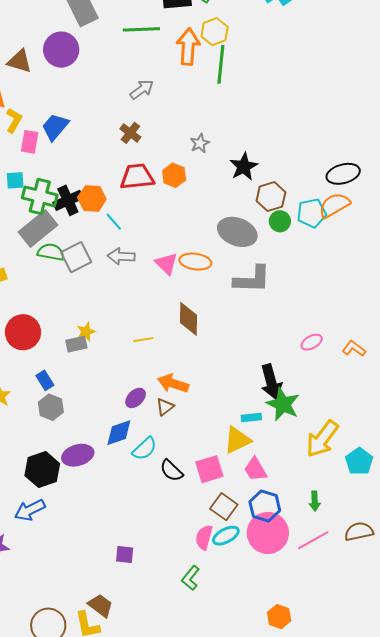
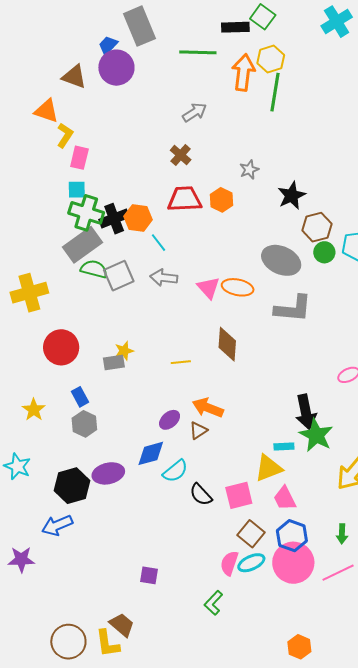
blue trapezoid: (55, 127) -> (108, 45), moved, size x0.7
cyan square: (15, 180) -> (77, 190), moved

